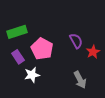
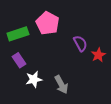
pink pentagon: (42, 49) -> (48, 23), moved
gray arrow: (80, 80) -> (61, 85), moved

